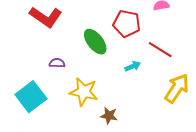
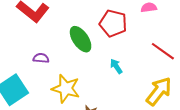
red line: (160, 50) -> (163, 51), moved
cyan arrow: (133, 66) -> (116, 66), turned -105

